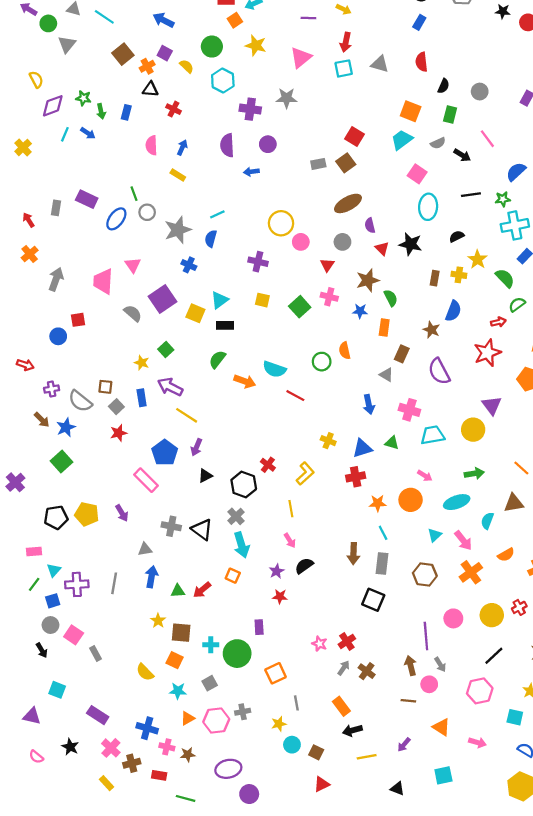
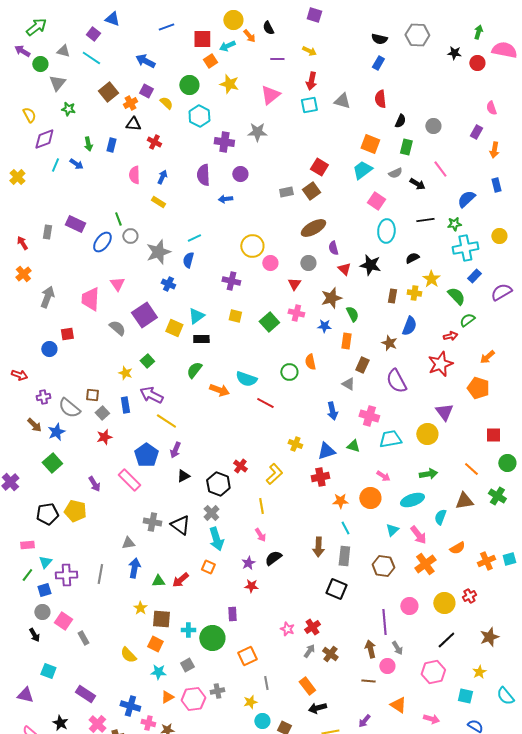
green star: (83, 98) -> (68, 109), moved
purple arrow: (122, 513) -> (94, 484), moved

